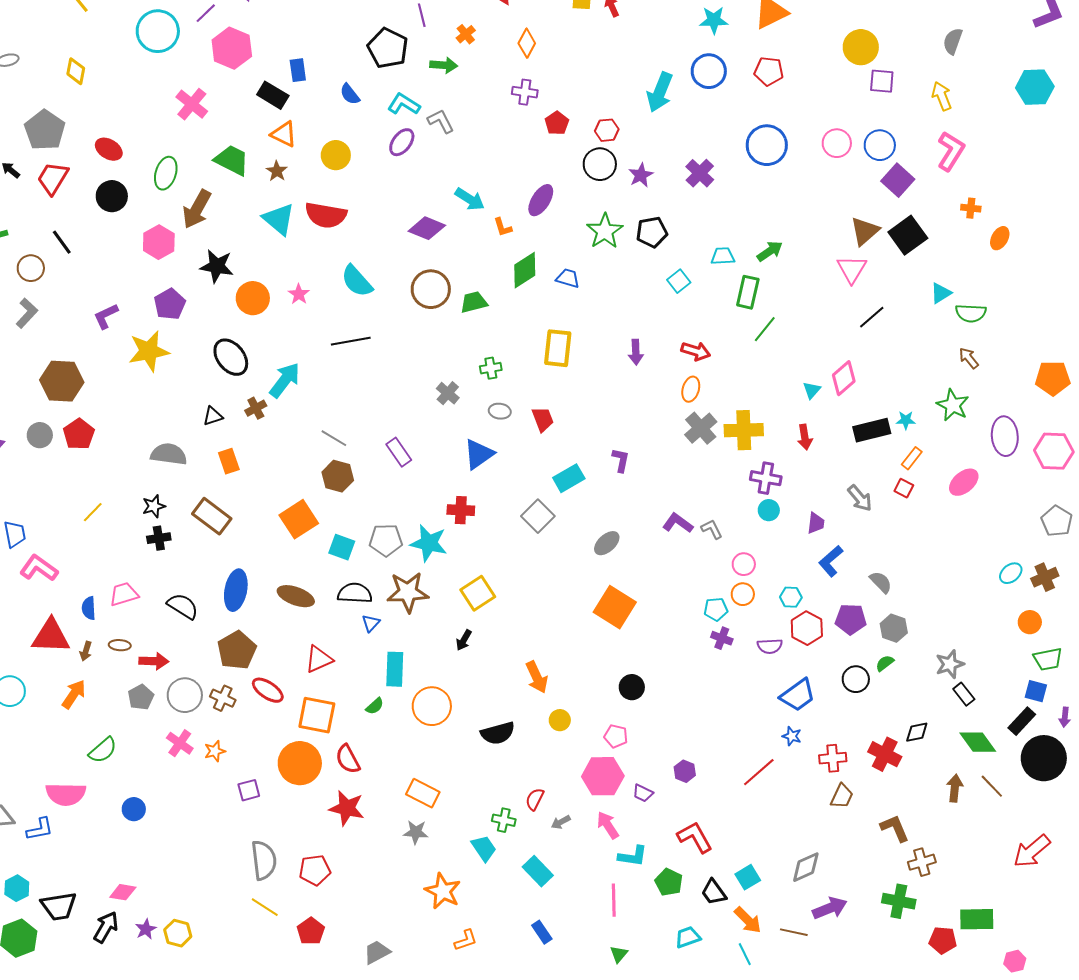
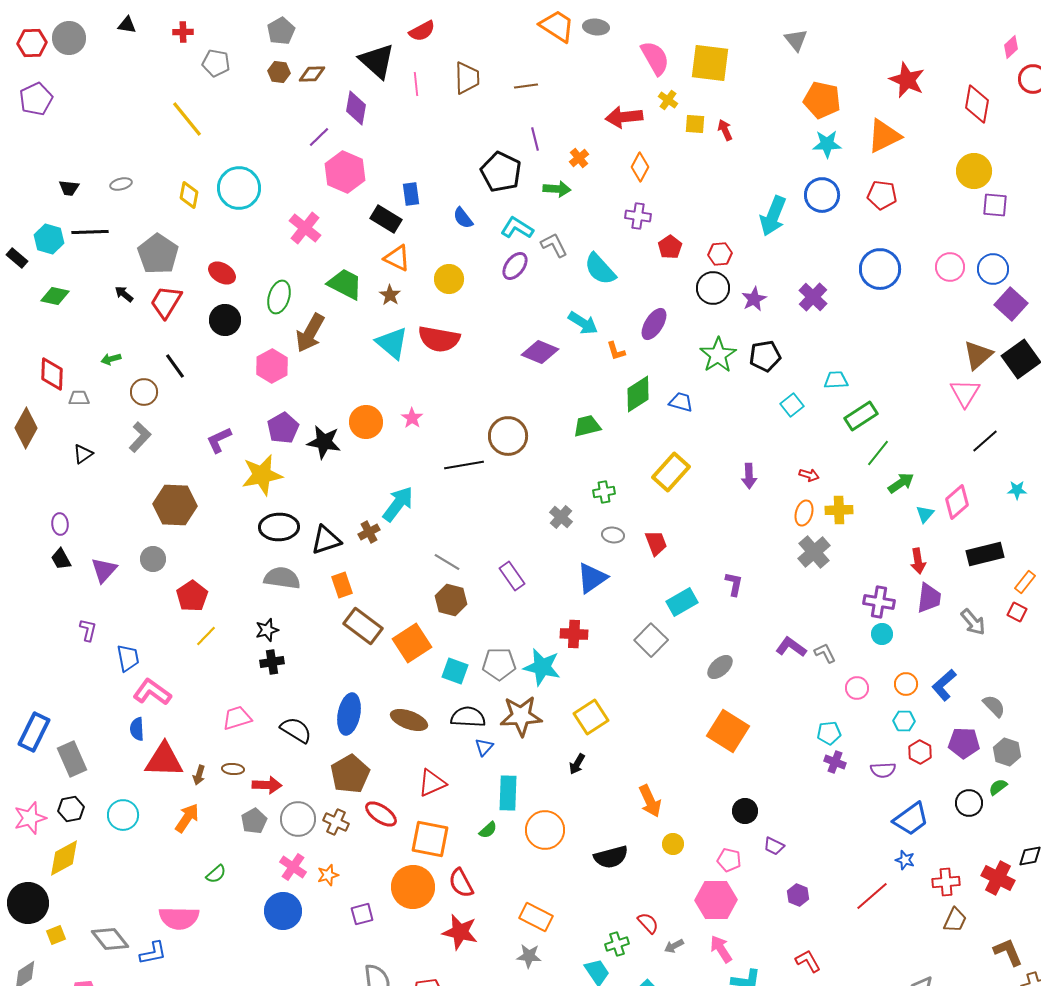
cyan circle: (158, 31) -> (239, 188), moved
green arrow: (770, 251) -> (901, 483), moved
black star: (217, 266) -> (324, 442), moved
cyan semicircle: (357, 281) -> (600, 269), moved
brown circle: (431, 289) -> (508, 436), moved
green rectangle: (748, 292) -> (861, 416), turned 44
yellow rectangle: (558, 348) -> (671, 472), turned 36
red arrow: (696, 351) -> (809, 475), size x0.7
black ellipse: (231, 357) -> (279, 527), moved, turned -54
black triangle: (213, 416) -> (326, 540), size x1.5
cyan star: (906, 420) -> (1017, 490), moved
yellow cross: (744, 430) -> (839, 510), moved, size x0.7
red pentagon: (79, 434) -> (192, 596), moved
brown rectangle: (212, 516) -> (363, 626), moved
purple trapezoid: (816, 523) -> (929, 598), moved, size x1.4
orange circle: (743, 594) -> (906, 684), moved
blue semicircle: (89, 608) -> (137, 729), moved
red hexagon: (807, 628) -> (920, 752), size x0.7
green semicircle: (103, 750) -> (216, 874), size x0.7
purple trapezoid: (643, 793) -> (774, 846), moved
red semicircle: (535, 799) -> (648, 923), turned 110
blue circle: (134, 809) -> (283, 911), moved, size x1.6
green cross: (504, 820) -> (617, 944), turned -30
red L-shape: (695, 837) -> (808, 961), size x0.7

